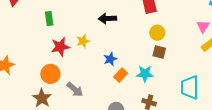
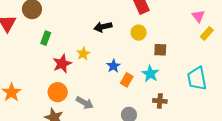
green rectangle: (49, 18) -> (46, 38), turned 40
yellow circle: (157, 33) -> (139, 33), moved
cyan star: (145, 74) -> (150, 74), turned -30

